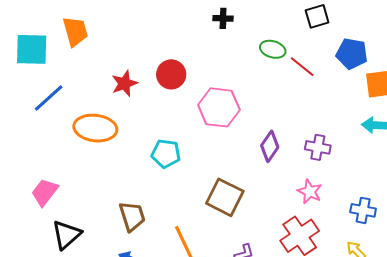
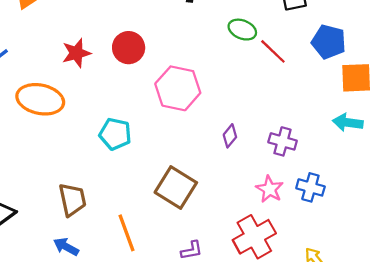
purple diamond: (270, 146) -> (230, 136), size x0.7
blue cross: (363, 210) -> (310, 187), moved

